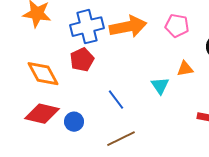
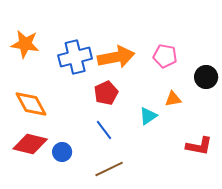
red pentagon: (82, 60) -> (106, 93), moved
cyan triangle: (160, 86) -> (148, 116), turned 30

